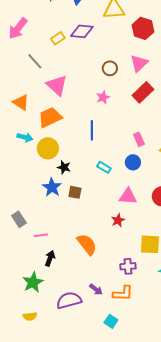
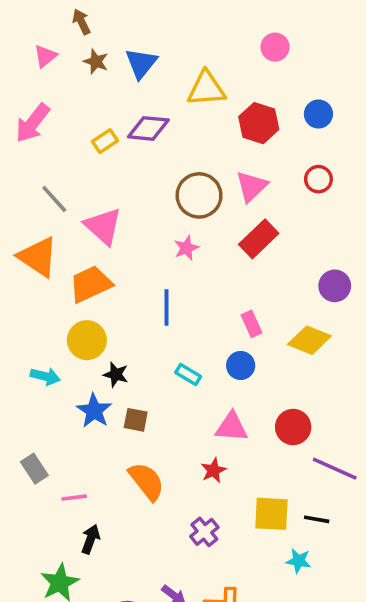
gray line: (35, 61) -> (54, 199), moved
brown circle: (110, 68) -> (199, 195), size x1.6
orange triangle: (21, 102) -> (38, 257), size x1.4
cyan arrow: (25, 137) -> (45, 376), moved
orange semicircle: (87, 244) -> (147, 481), moved
purple cross: (128, 266) -> (204, 532), moved, turned -35

